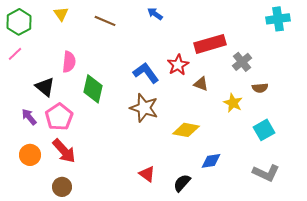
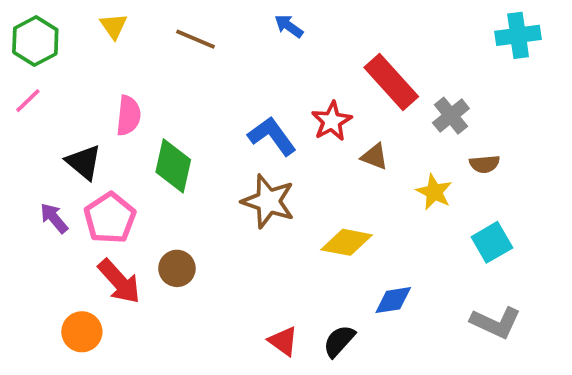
red rectangle: (210, 44) -> (391, 82), turned 64
orange circle: (30, 155) -> (82, 332), moved
red triangle: (147, 174) -> (283, 341), moved
brown circle: (62, 187) -> (177, 268), moved

